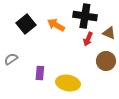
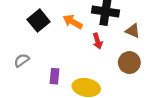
red arrow: (88, 39) -> (98, 41), moved, turned -40

